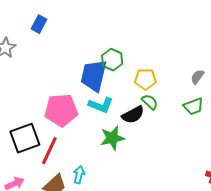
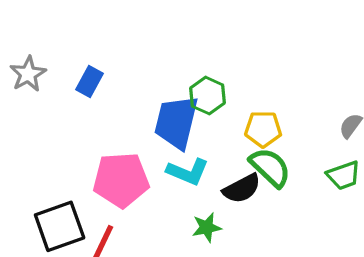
blue rectangle: (39, 24) -> (90, 82), moved
green semicircle: (150, 102) -> (270, 167), size x1.5
green star: (112, 138) -> (207, 227), size x0.7

